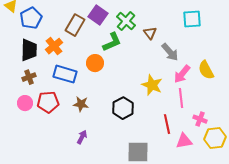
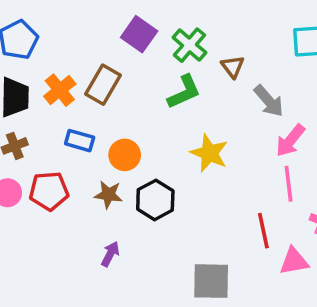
brown rectangle: (75, 25) -> (103, 85), moved
green L-shape: (112, 42) -> (184, 92), moved
orange circle: (95, 63) -> (125, 155), moved
blue rectangle: (65, 74) -> (80, 141), size x0.7
yellow star: (152, 85) -> (209, 153), moved
black hexagon: (123, 108) -> (155, 200), moved

